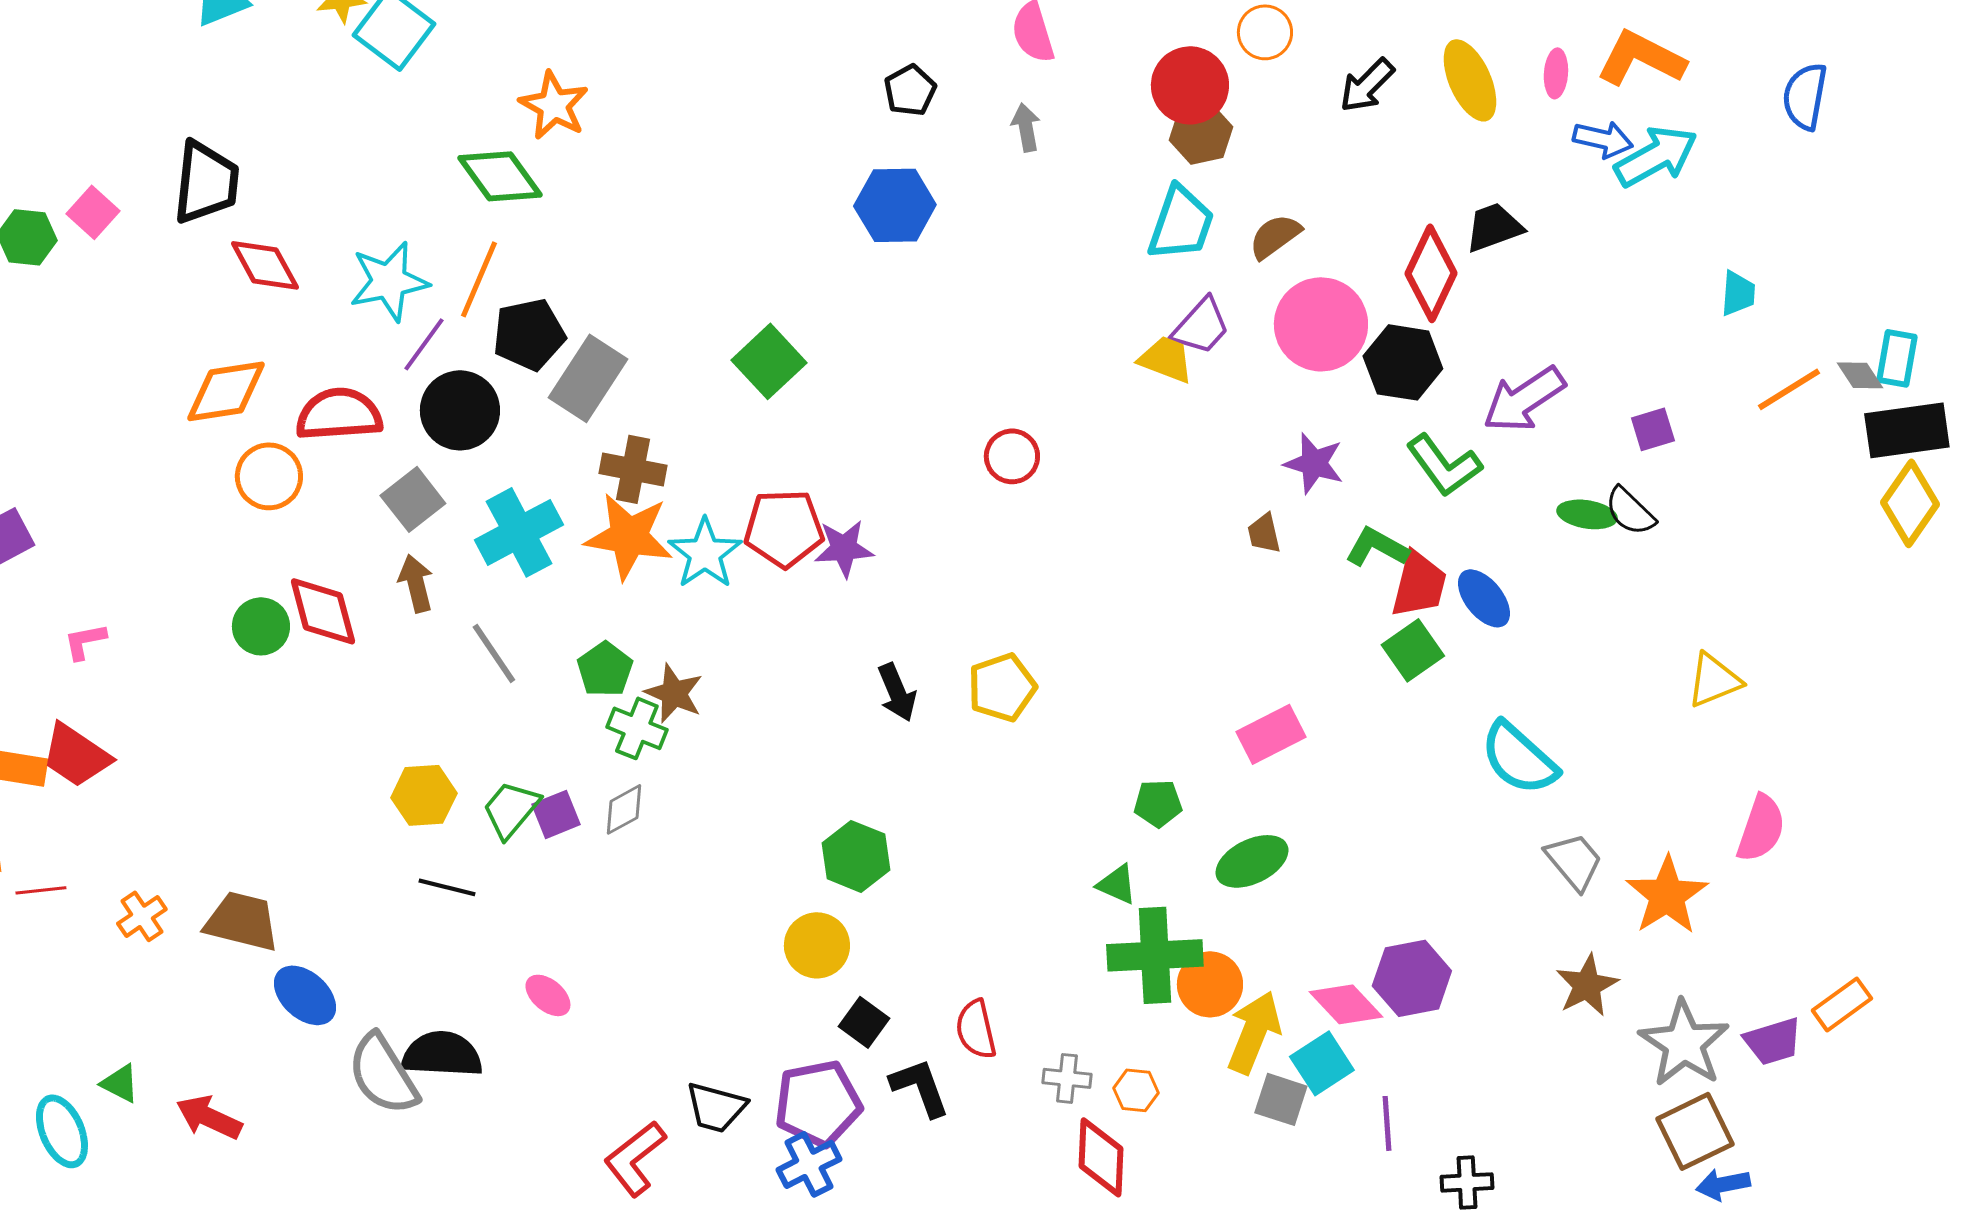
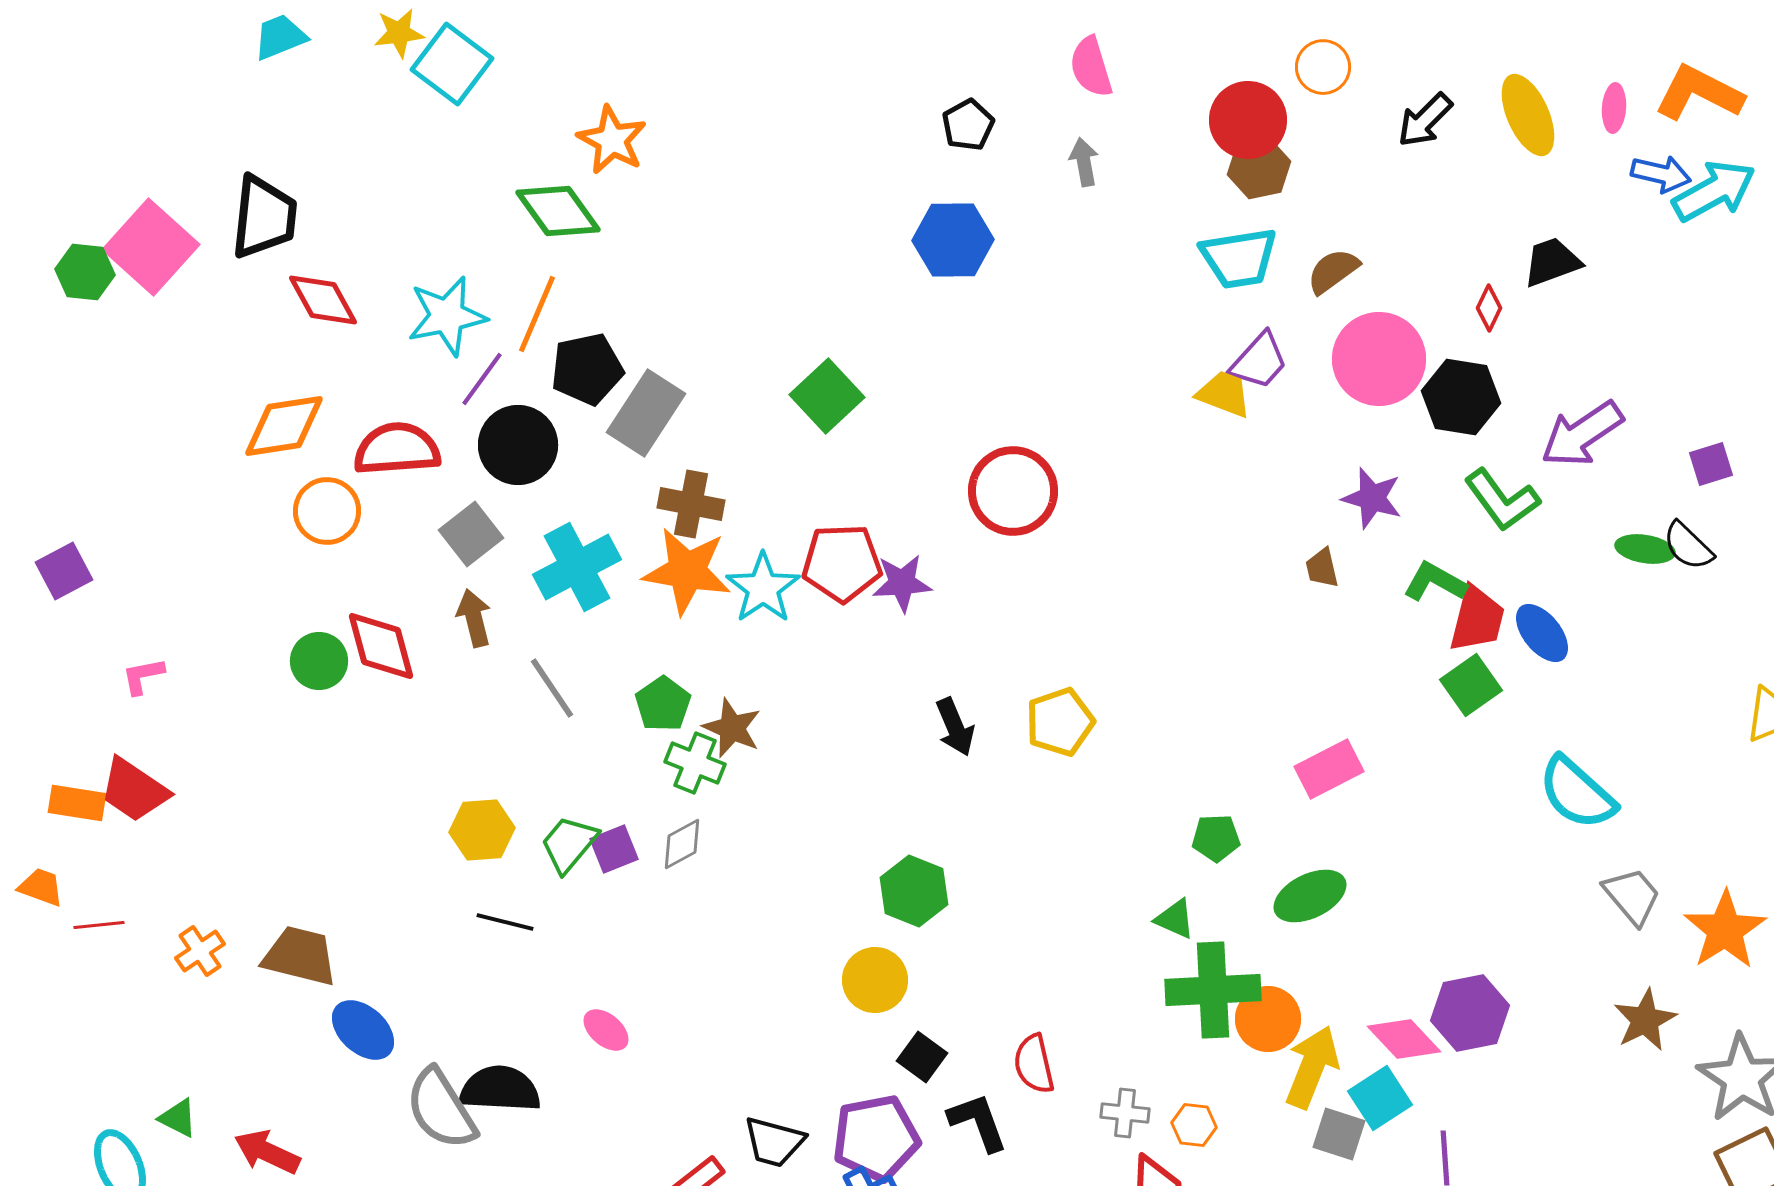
pink square: (93, 212) -> (151, 247), size x1.8
cyan trapezoid: (1181, 223) -> (1239, 258), turned 62
red diamond: (1431, 273) -> (1489, 308), size x0.5
red circle: (1012, 456) -> (1013, 491), moved, size x1.6

